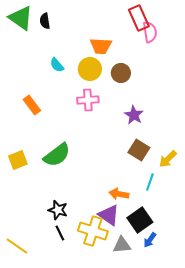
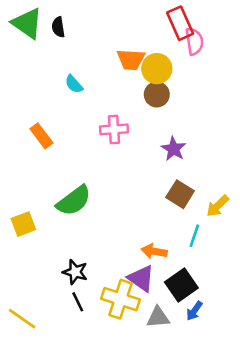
yellow circle: (90, 69) -> (157, 69), moved
yellow square: (18, 160) -> (23, 224), moved

